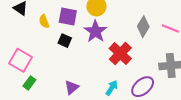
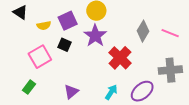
purple square: (68, 16) -> (68, 21), turned -36
yellow semicircle: (44, 21) -> (44, 25), turned -80
pink square: (20, 60) -> (40, 57), moved, turned 30

